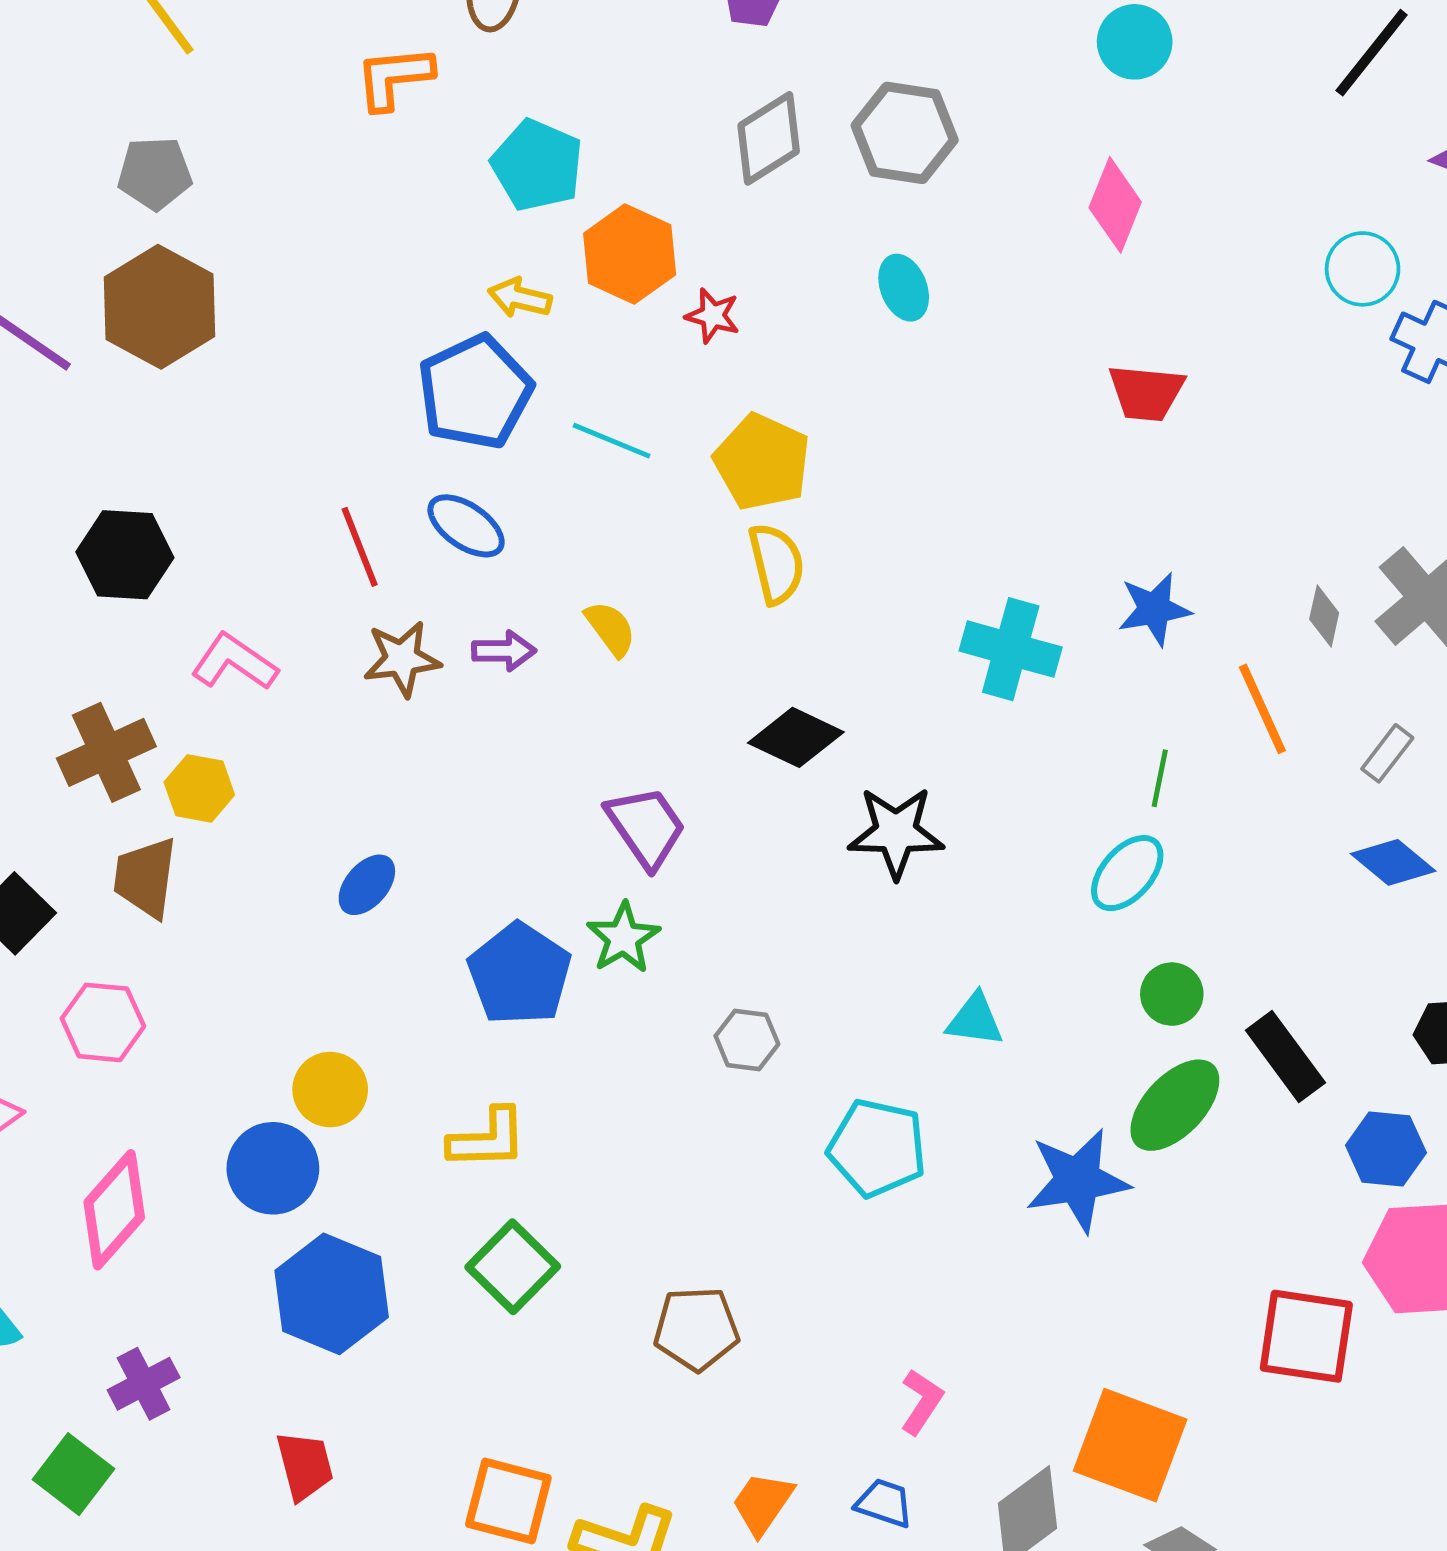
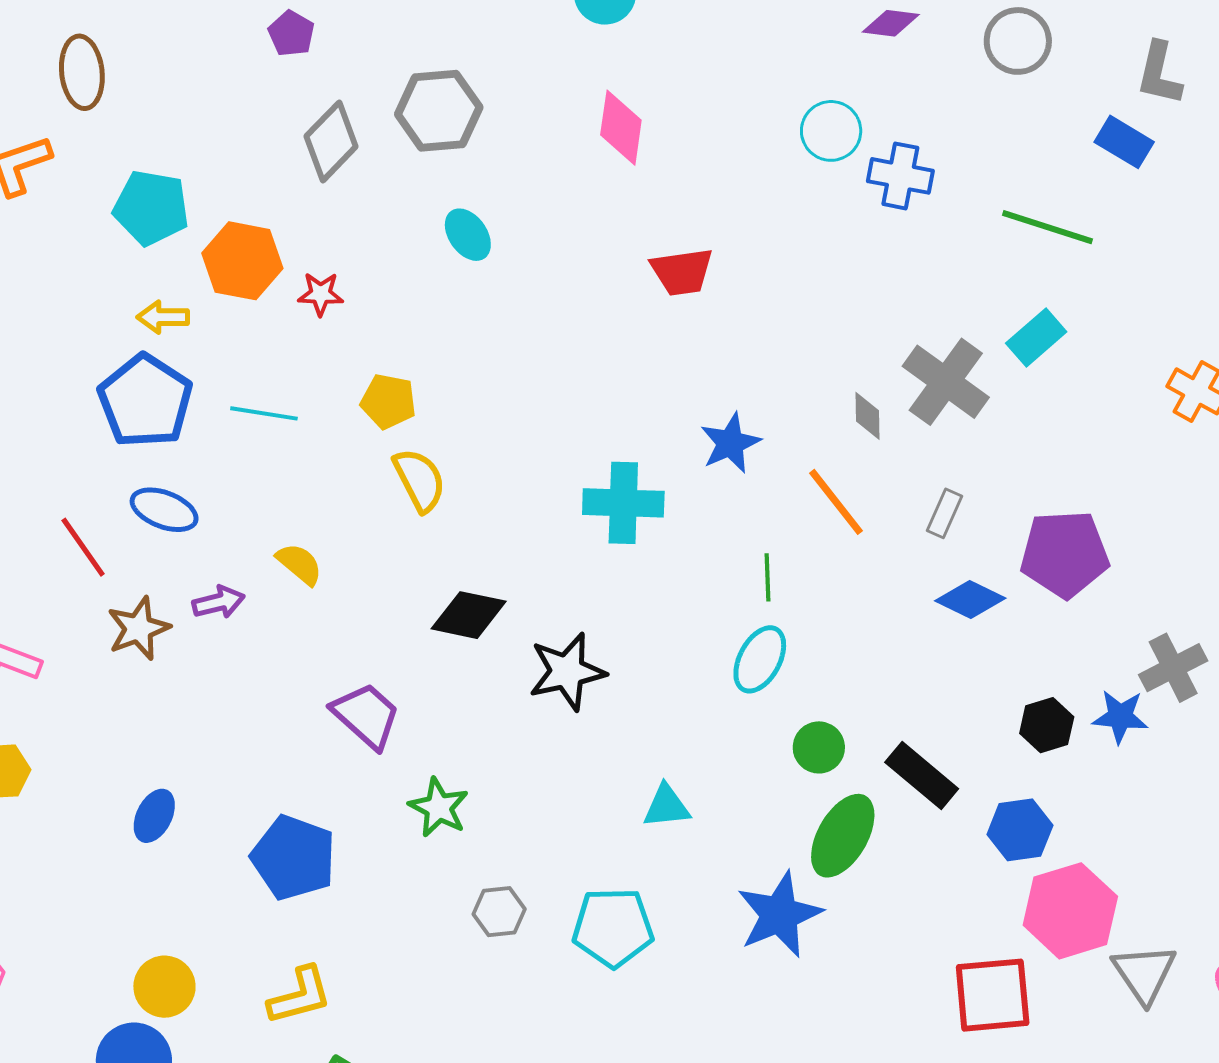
yellow pentagon: (762, 462) -> (388, 401), size x0.7
green star: (623, 938) -> (439, 808), moved
gray hexagon: (747, 1040) -> (499, 912), moved

